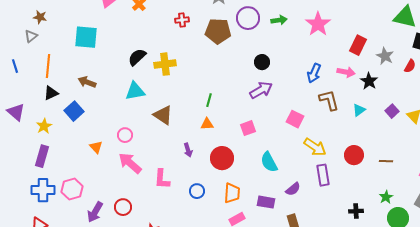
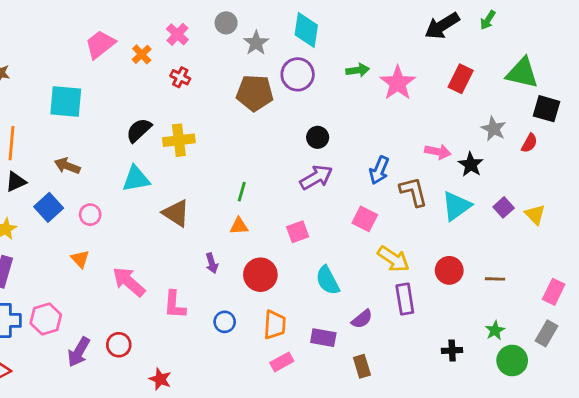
red cross: (182, 20) -> (180, 77), moved, turned 32
green arrow: (279, 20) -> (358, 70), moved
red rectangle: (358, 45) -> (461, 79), moved
blue arrow: (314, 73) -> (379, 170), moved
cyan triangle: (359, 110) -> (456, 206), size x1.6
pink circle: (125, 135) -> (90, 215), moved

